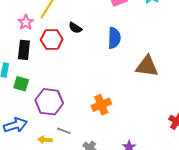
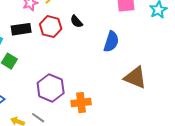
black rectangle: (24, 50) -> (21, 29), turned 60
purple hexagon: (49, 102) -> (51, 88), moved

